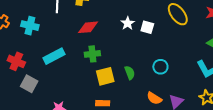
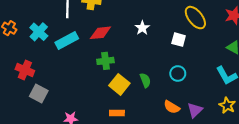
cyan cross: (30, 26) -> (39, 32), turned 30
white square: (147, 27) -> (179, 40), moved
cyan rectangle: (54, 56) -> (67, 41), moved
yellow square: (105, 76) -> (119, 84), turned -36

